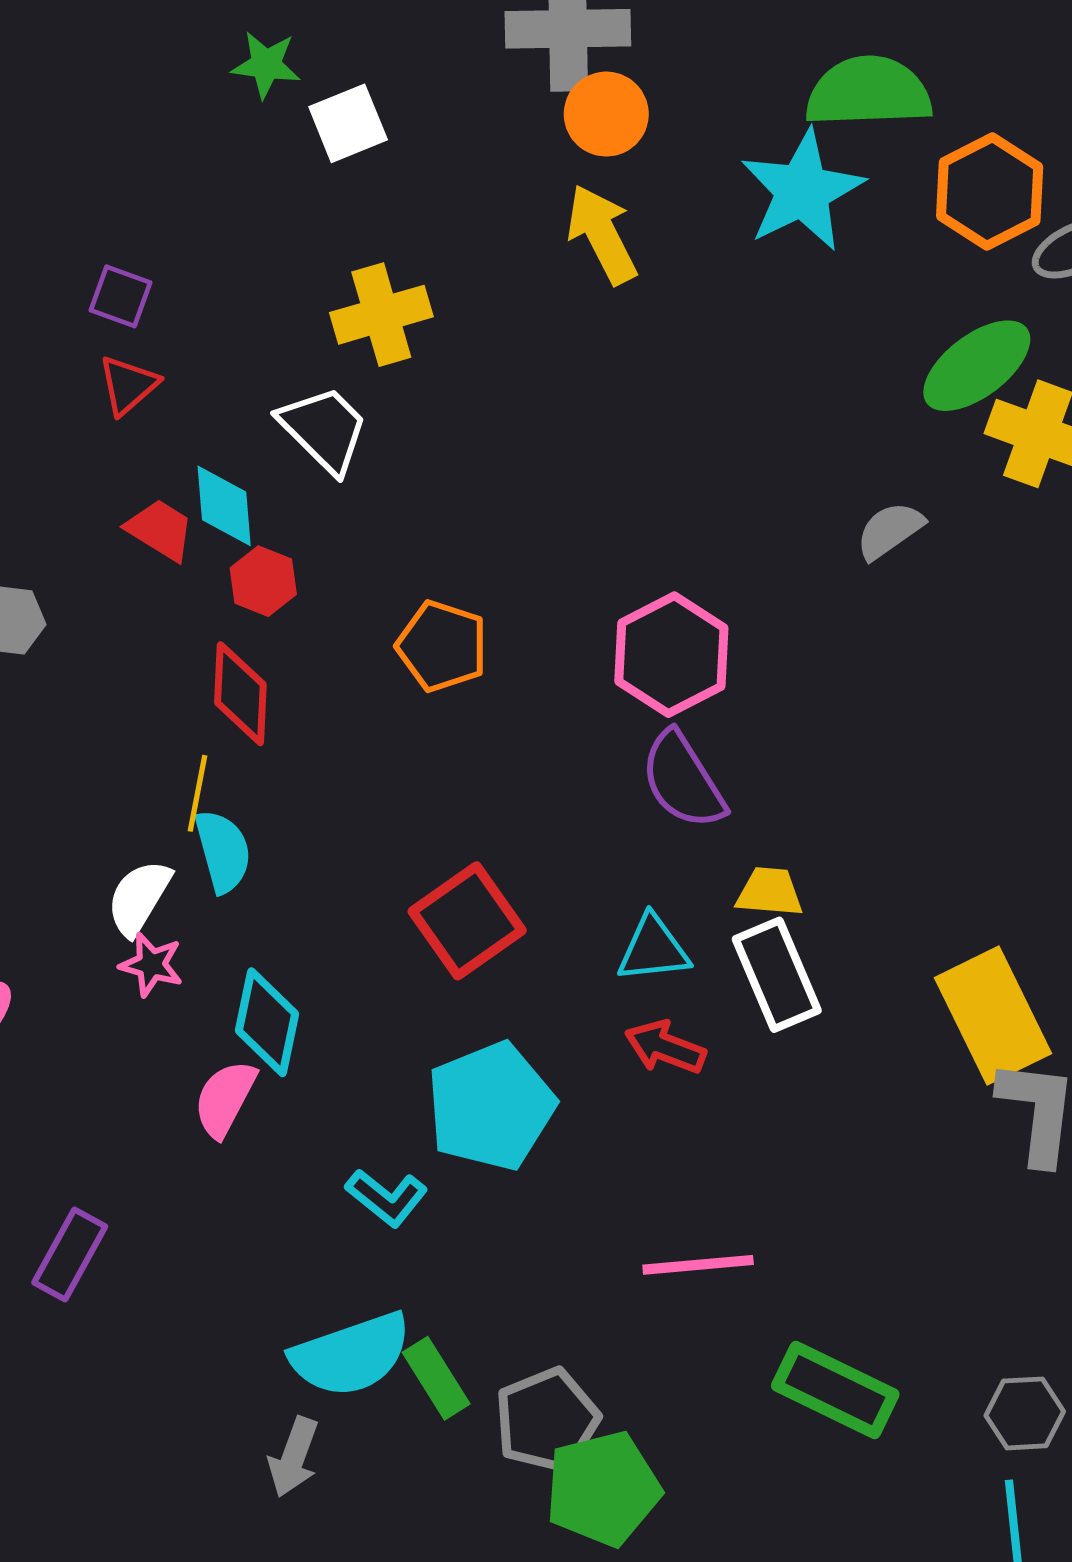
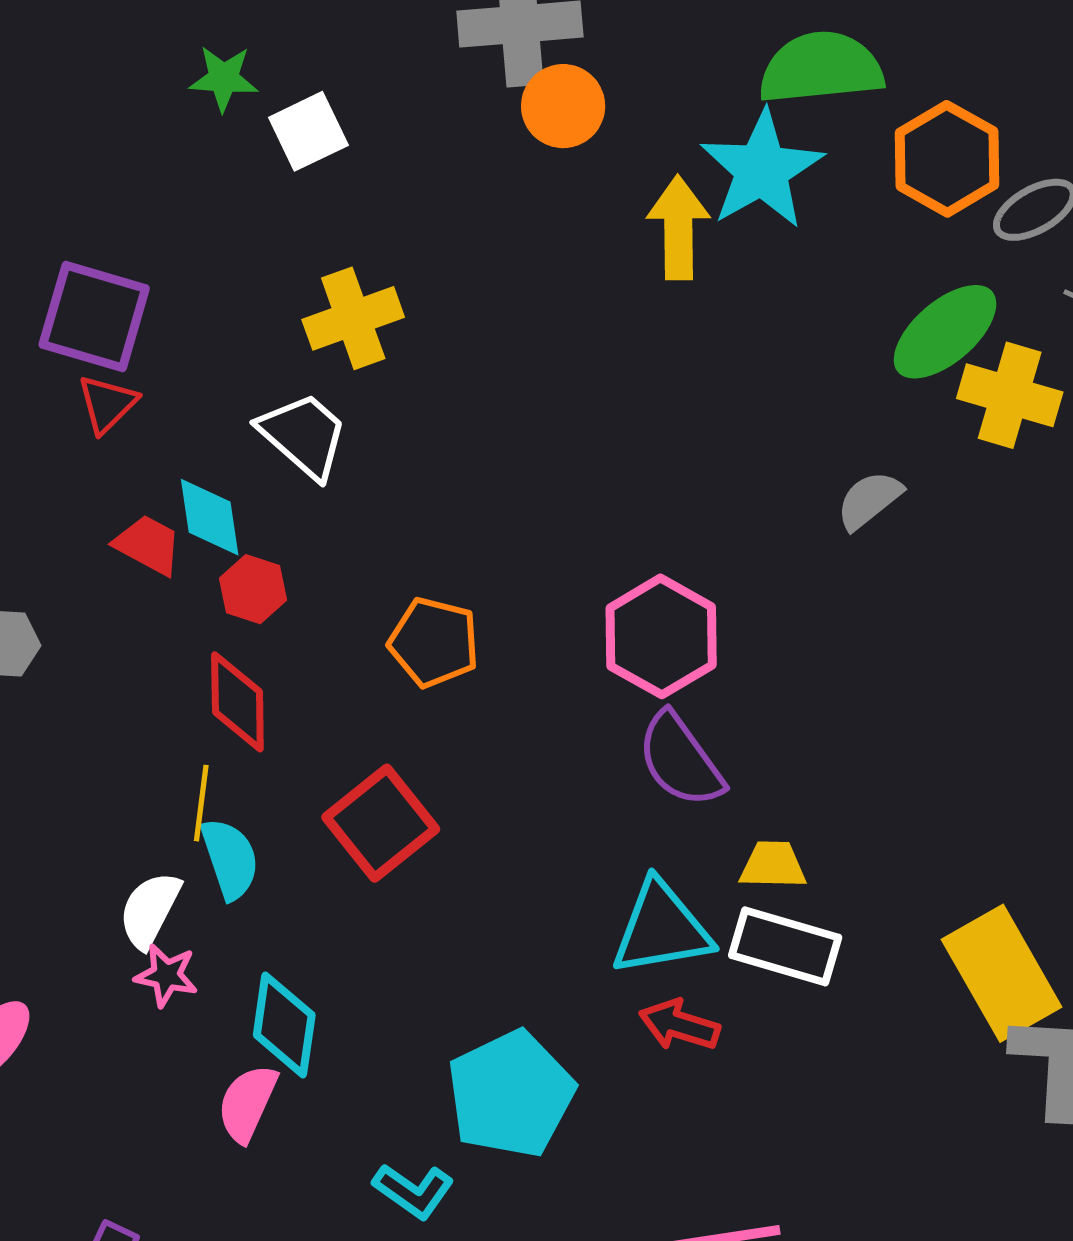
yellow arrow: (602, 234) -> (678, 228), moved, turned 30
purple square: (120, 296) -> (94, 316), size x1.8
red square: (467, 921) -> (381, 823), moved
cyan triangle: (653, 949) -> (661, 929), size x1.4
white rectangle: (777, 975) -> (785, 946), turned -47

